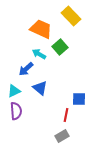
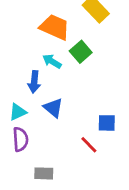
blue arrow: (26, 69) -> (34, 82), turned -42
red line: (66, 115) -> (89, 145), turned -56
gray rectangle: (62, 136) -> (44, 173), moved, turned 32

